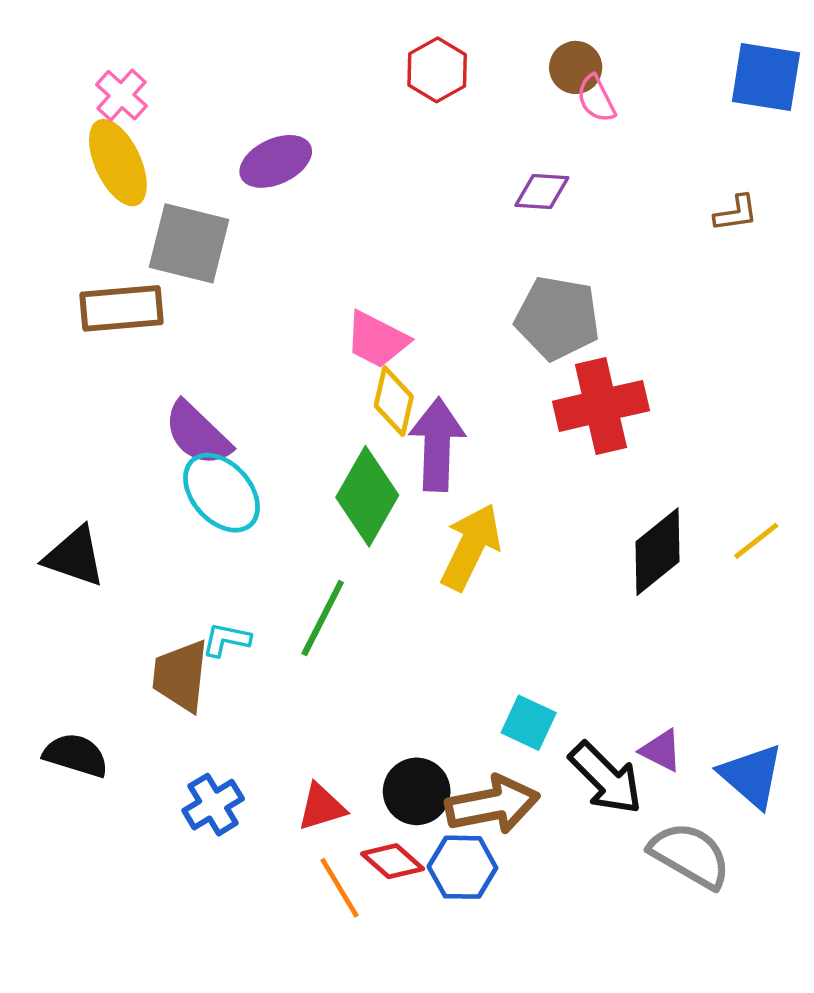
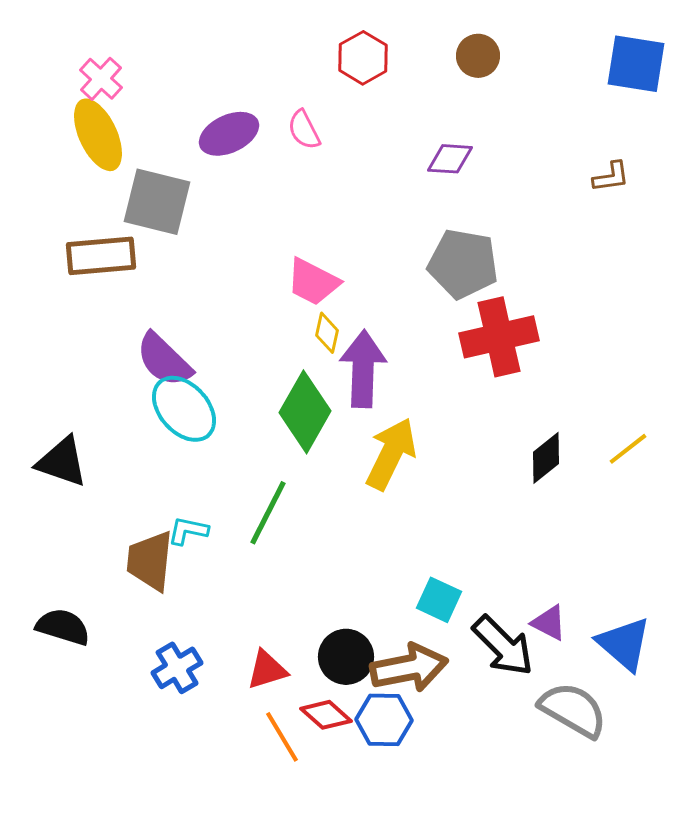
pink semicircle: (596, 99) -> (304, 130), moved
yellow diamond: (394, 401) -> (327, 333), size x0.7
black diamond: (658, 552) -> (546, 458), size x0.7

